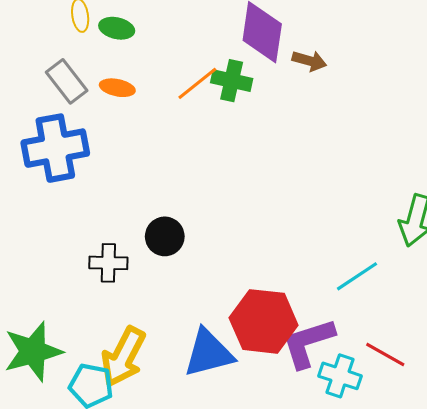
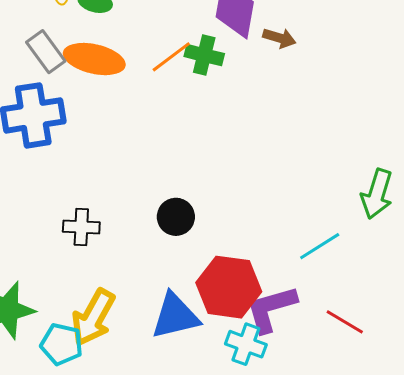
orange ellipse: (117, 88) -> (94, 59), size x1.8
black circle: (165, 236) -> (176, 217), moved
cyan cross: (340, 376) -> (246, 344), moved

